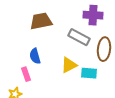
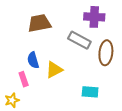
yellow triangle: (69, 65) -> (54, 70), moved
cyan rectangle: (89, 73) -> (90, 92), moved

